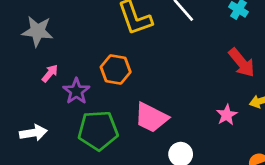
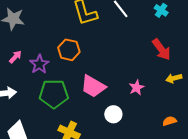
pink arrow: (50, 73) -> (15, 57), moved
pink star: (227, 115) -> (137, 88), moved

